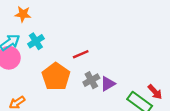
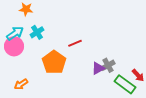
gray cross: (91, 80) -> (108, 65), moved

